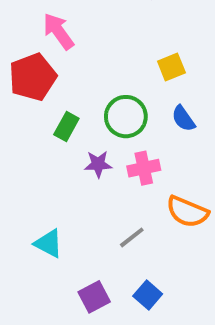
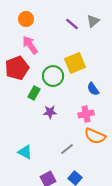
yellow square: (171, 67) -> (75, 63), moved, size x1.5
green circle: (126, 117) -> (53, 76), moved
pink cross: (144, 168) -> (86, 114), moved

